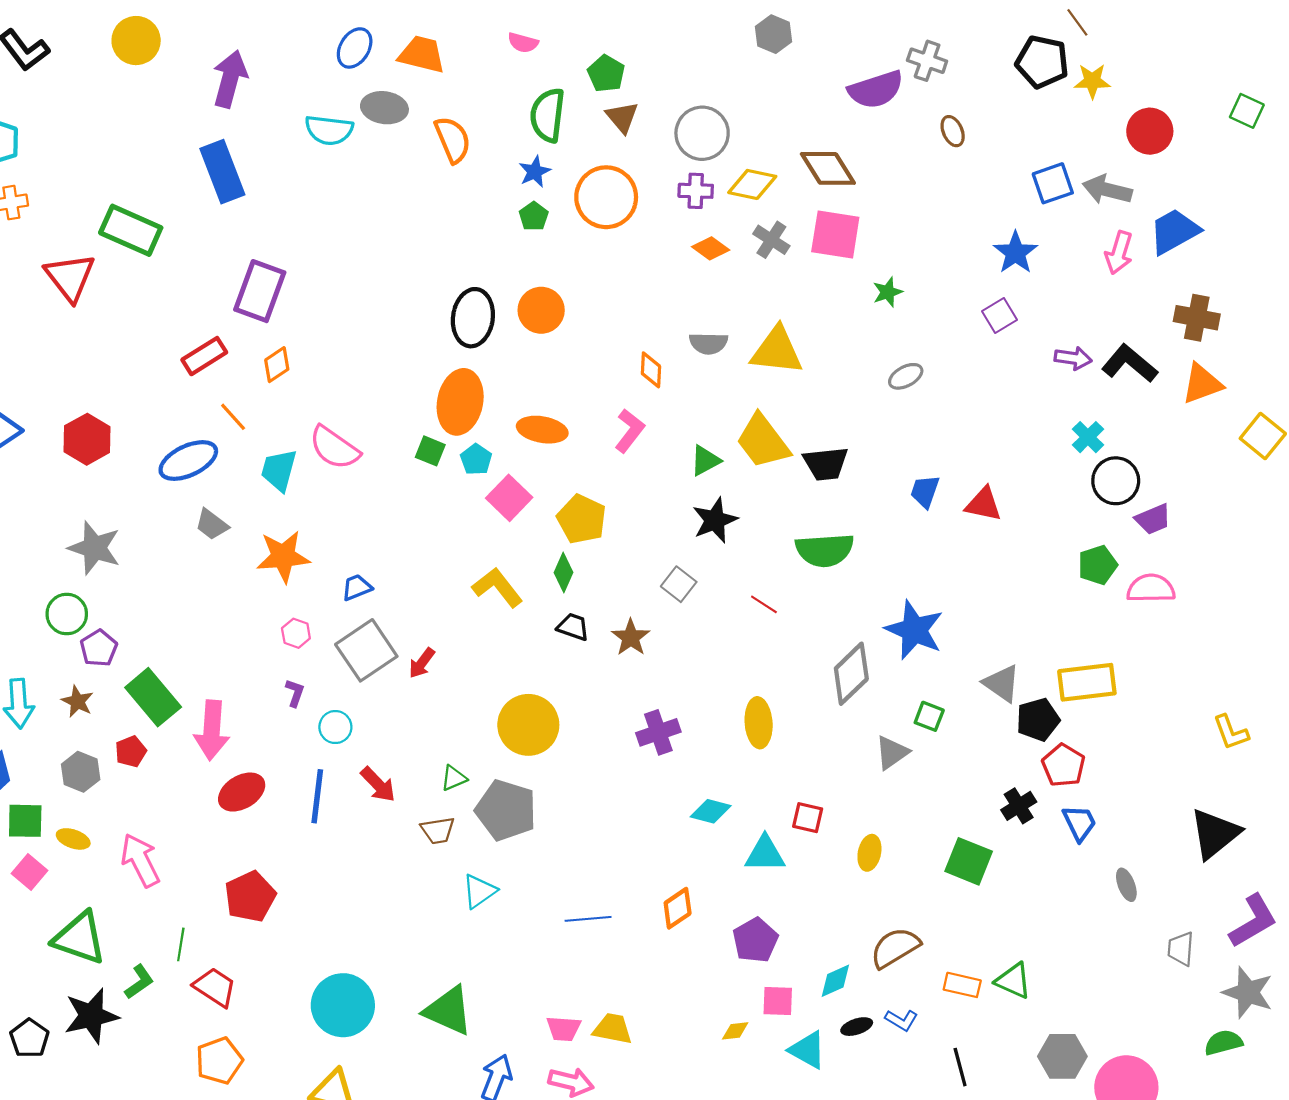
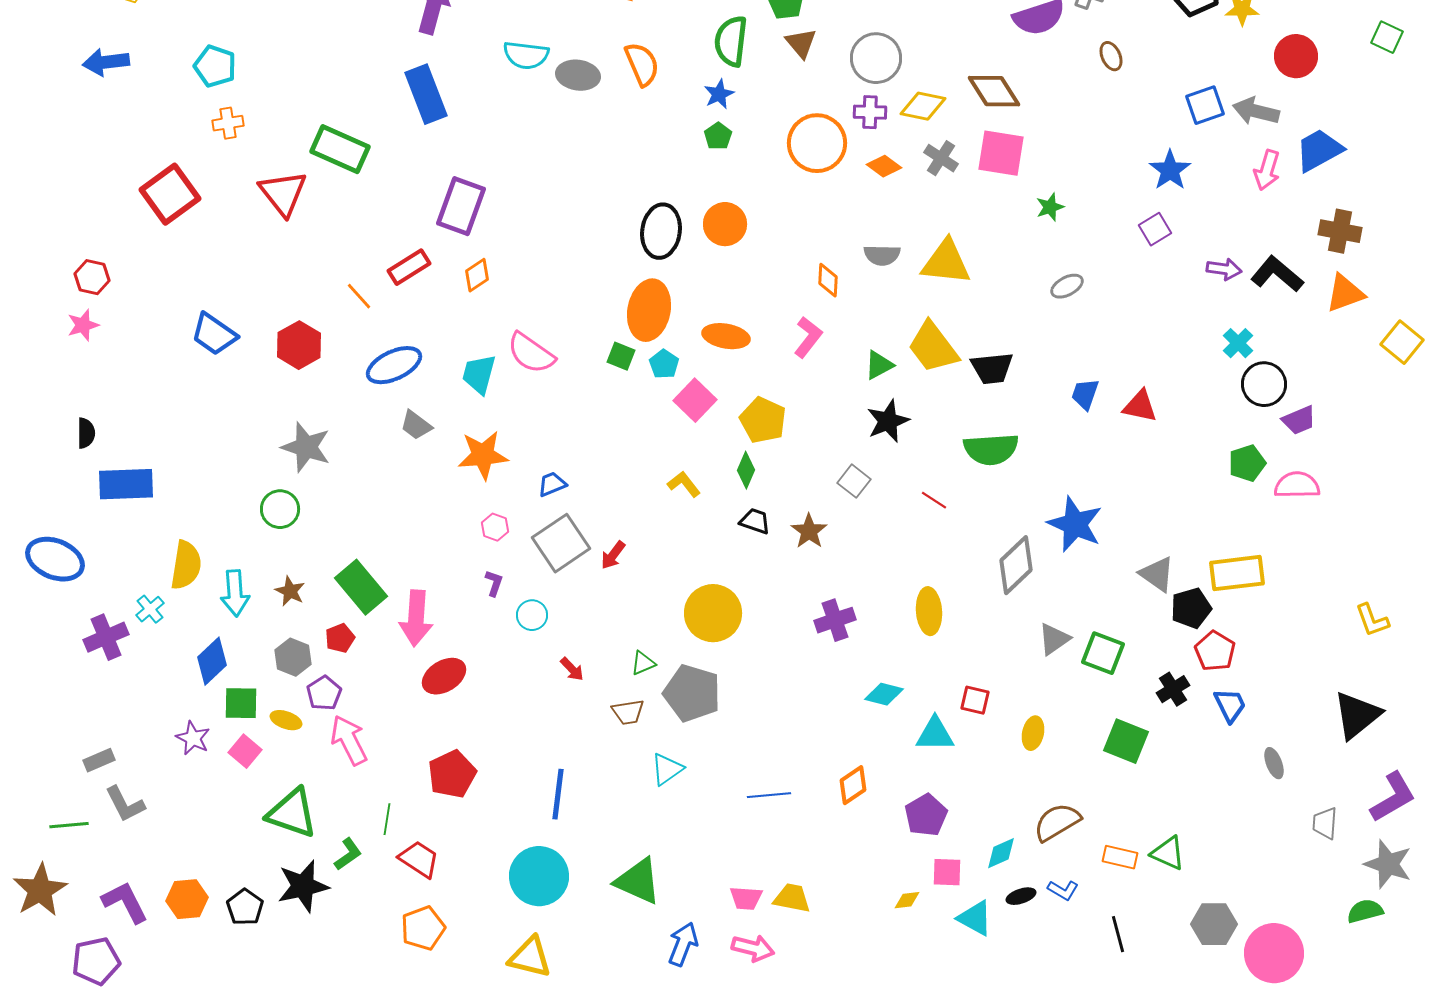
gray ellipse: (384, 108) -> (578, 75), moved
orange circle: (606, 197) -> (817, 143), moved
orange line: (233, 417) -> (359, 296), moved
yellow L-shape: (497, 587) -> (684, 484), size x0.7
purple pentagon: (99, 648) -> (324, 693), moved
green square: (929, 716) -> (1103, 653), moved, size x1.5
red arrow: (378, 785) -> (572, 669), size x0.7
blue line: (317, 796) -> (558, 794), moved

